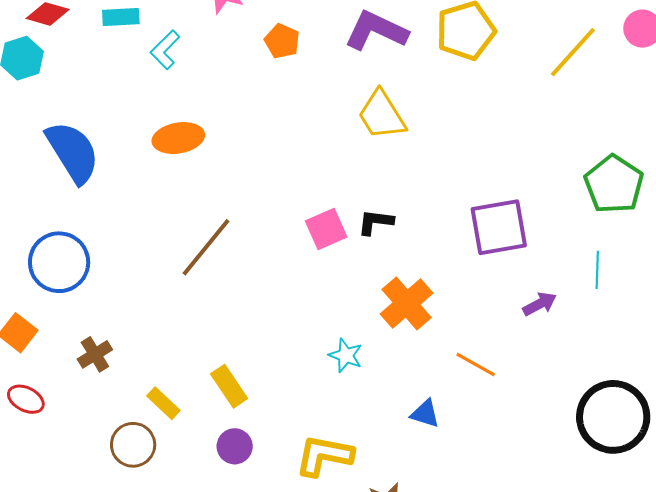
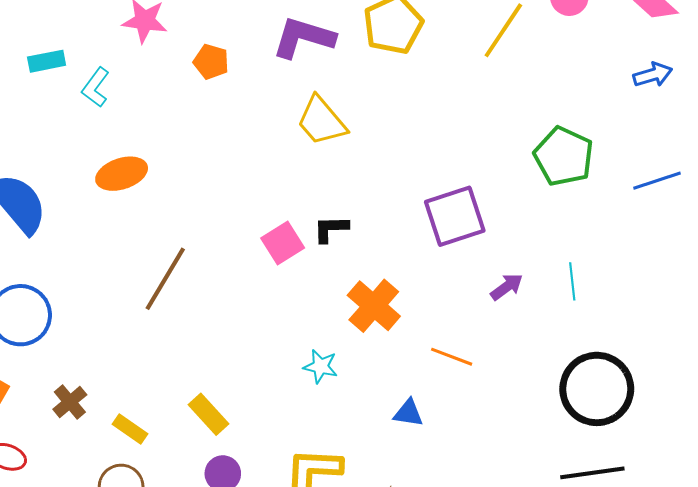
cyan line: (597, 270) -> (572, 281), moved
yellow rectangle: (163, 403) -> (130, 429), moved

